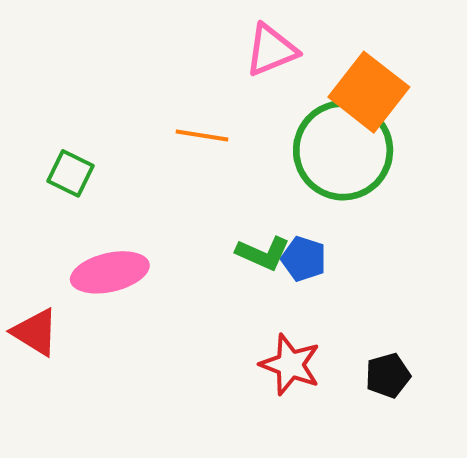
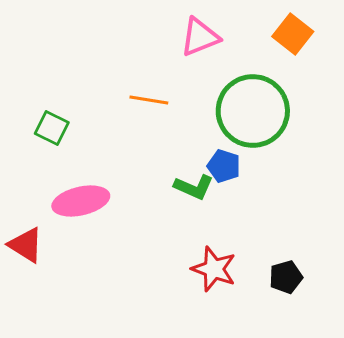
orange square: (369, 92) -> (293, 34), moved, size x0.7
blue pentagon: (304, 259) -> (224, 166), moved

